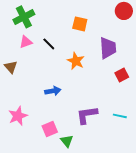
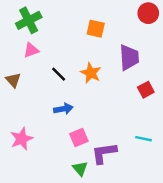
black line: (49, 44) -> (59, 74), moved
purple L-shape: (87, 115) -> (104, 153), moved
pink square: (50, 129) -> (79, 137), moved

